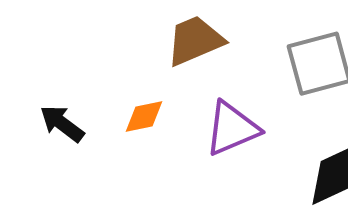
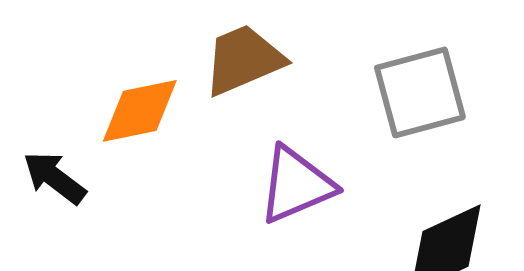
orange diamond: (144, 117) -> (140, 111), moved, size x1.4

